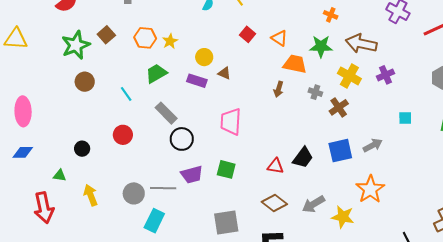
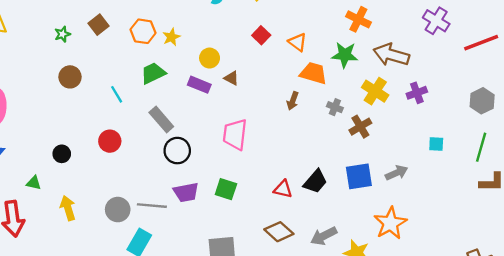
orange cross: (331, 15) -> (358, 19), size x1.5
green star: (76, 45) -> (62, 34), size x0.5

